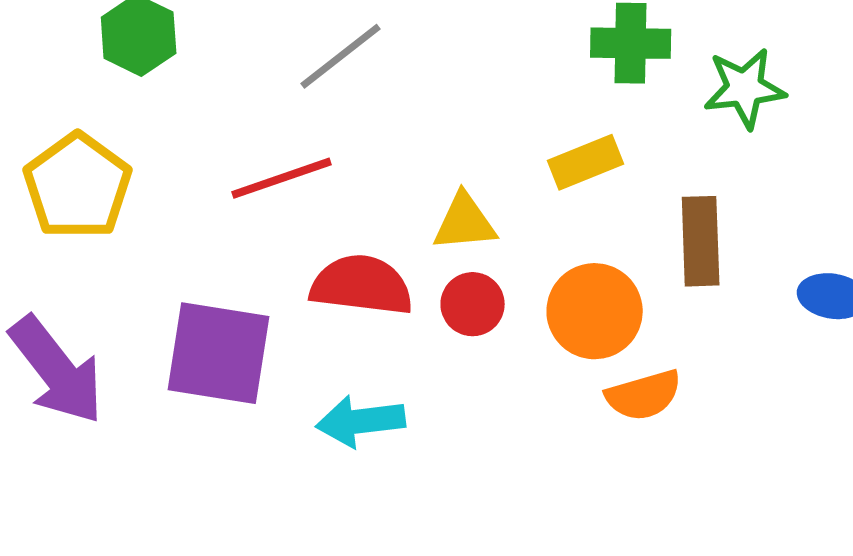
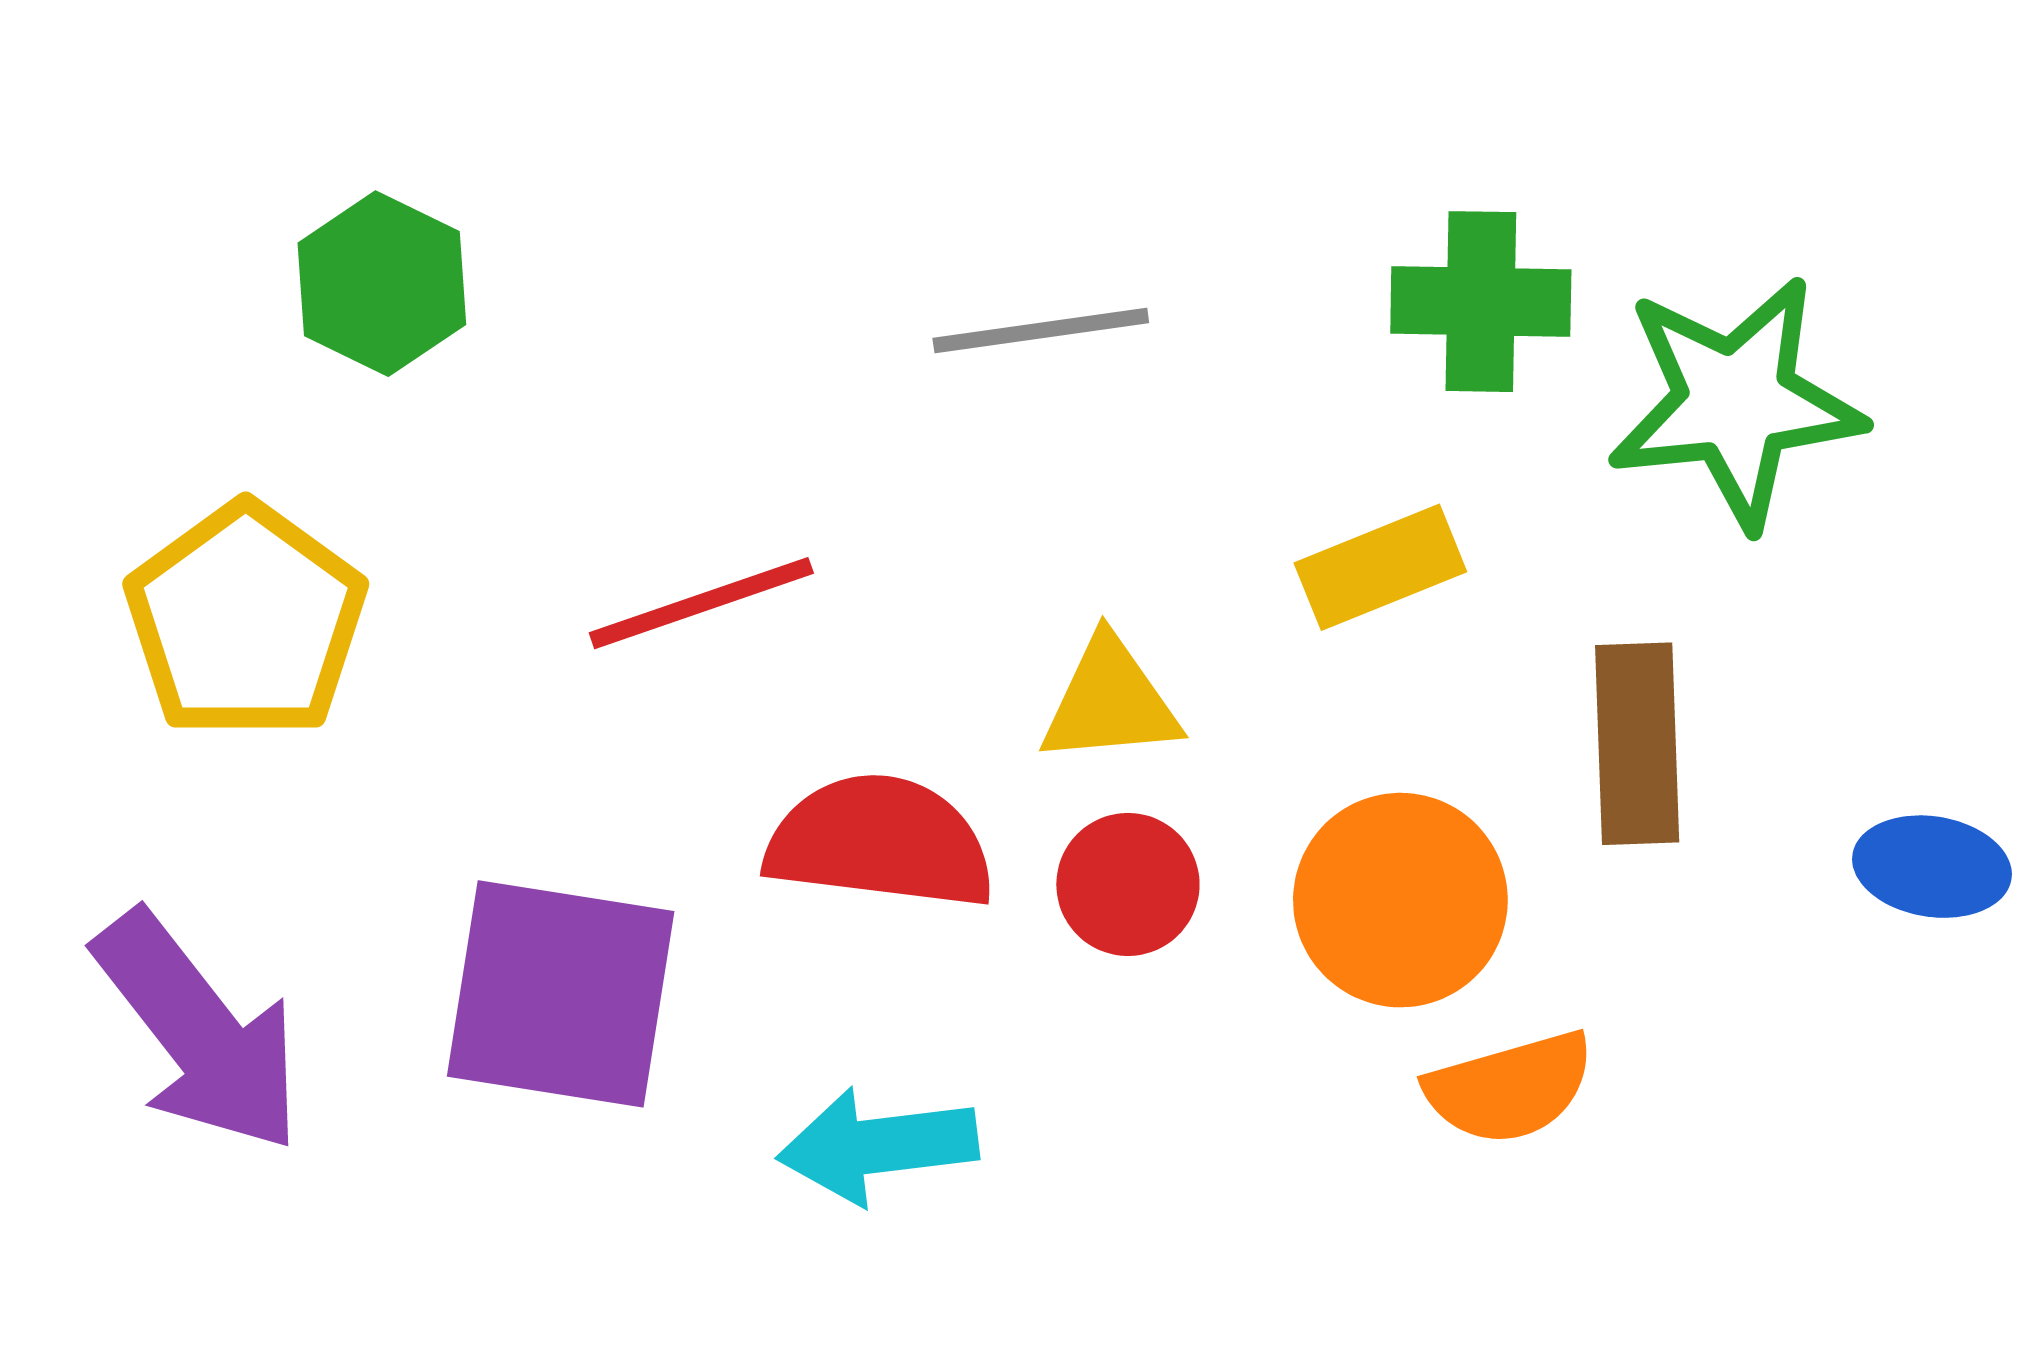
gray line: (341, 56) -> (1041, 331), moved, turned 30
green star: (745, 88) -> (1735, 402), size x1.4

